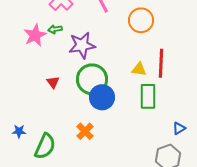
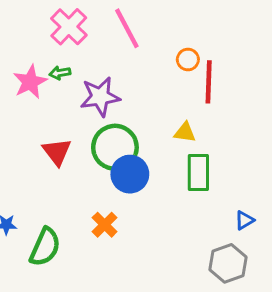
orange circle: (141, 20) -> (188, 60), size x0.6
red line: (161, 63) -> (209, 82), moved
red triangle: (53, 82) -> (57, 152), size x1.5

